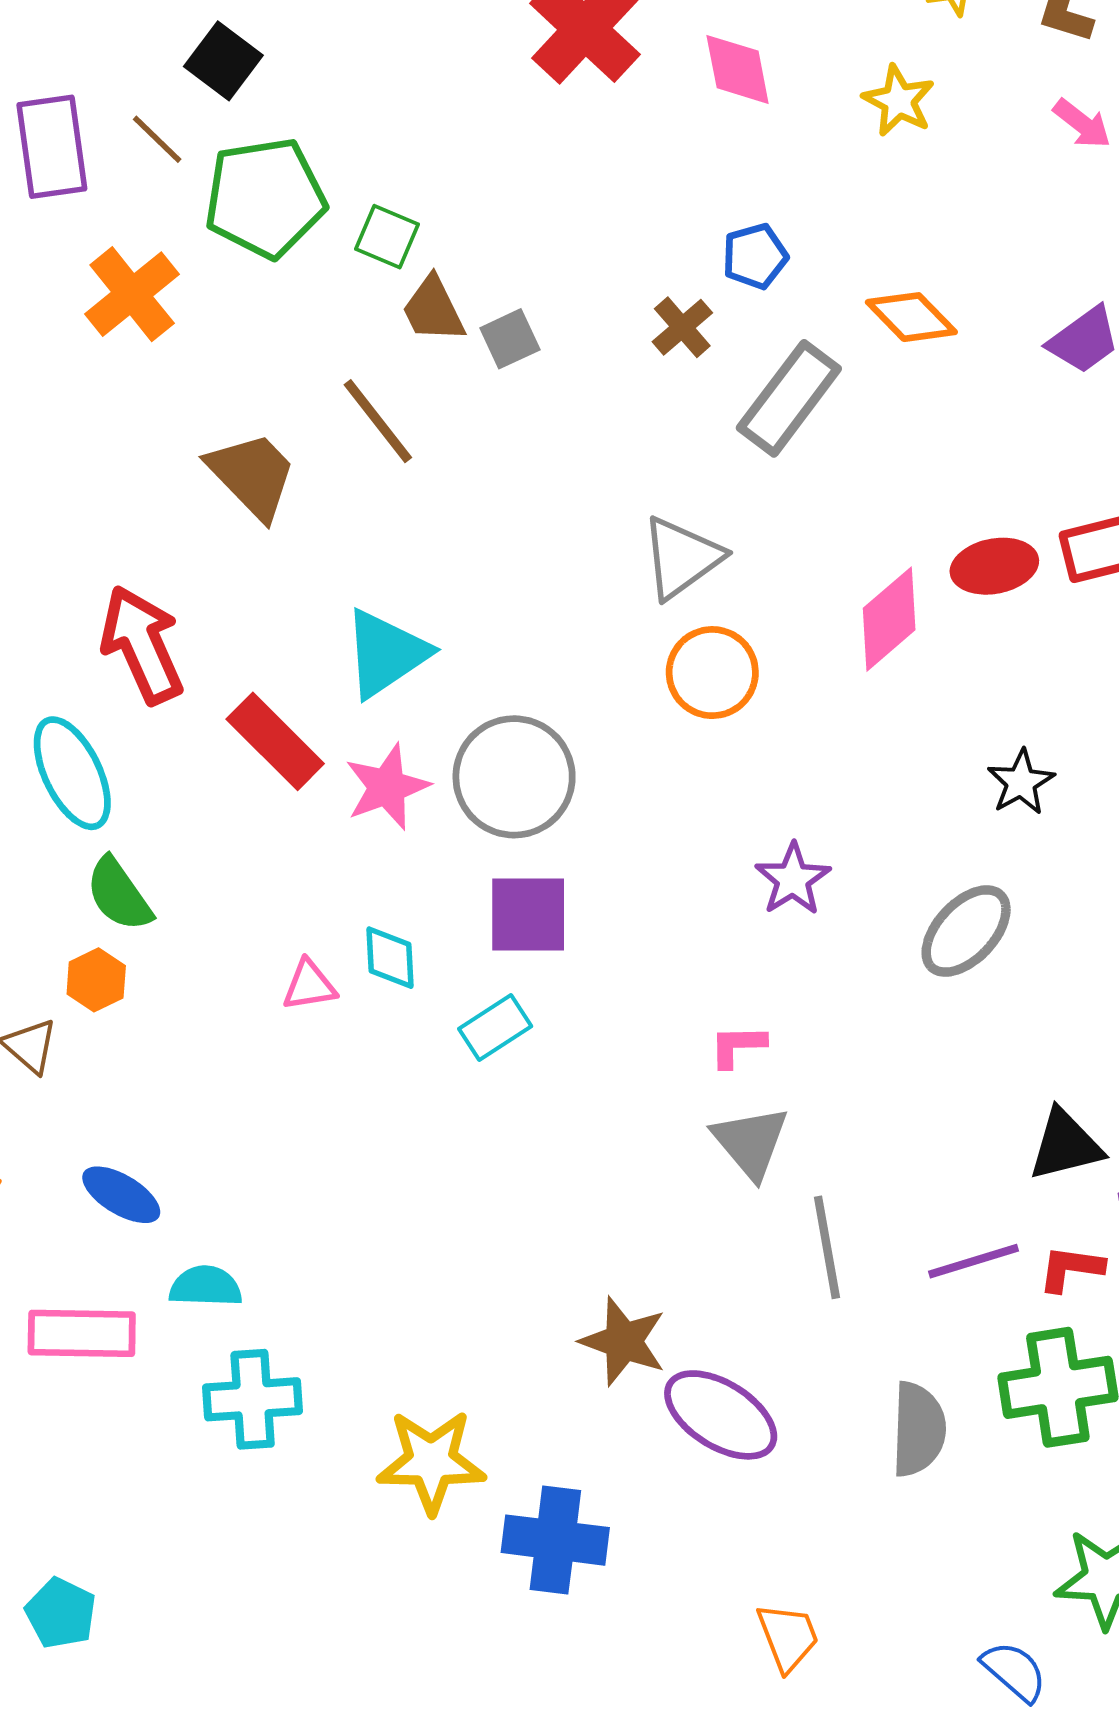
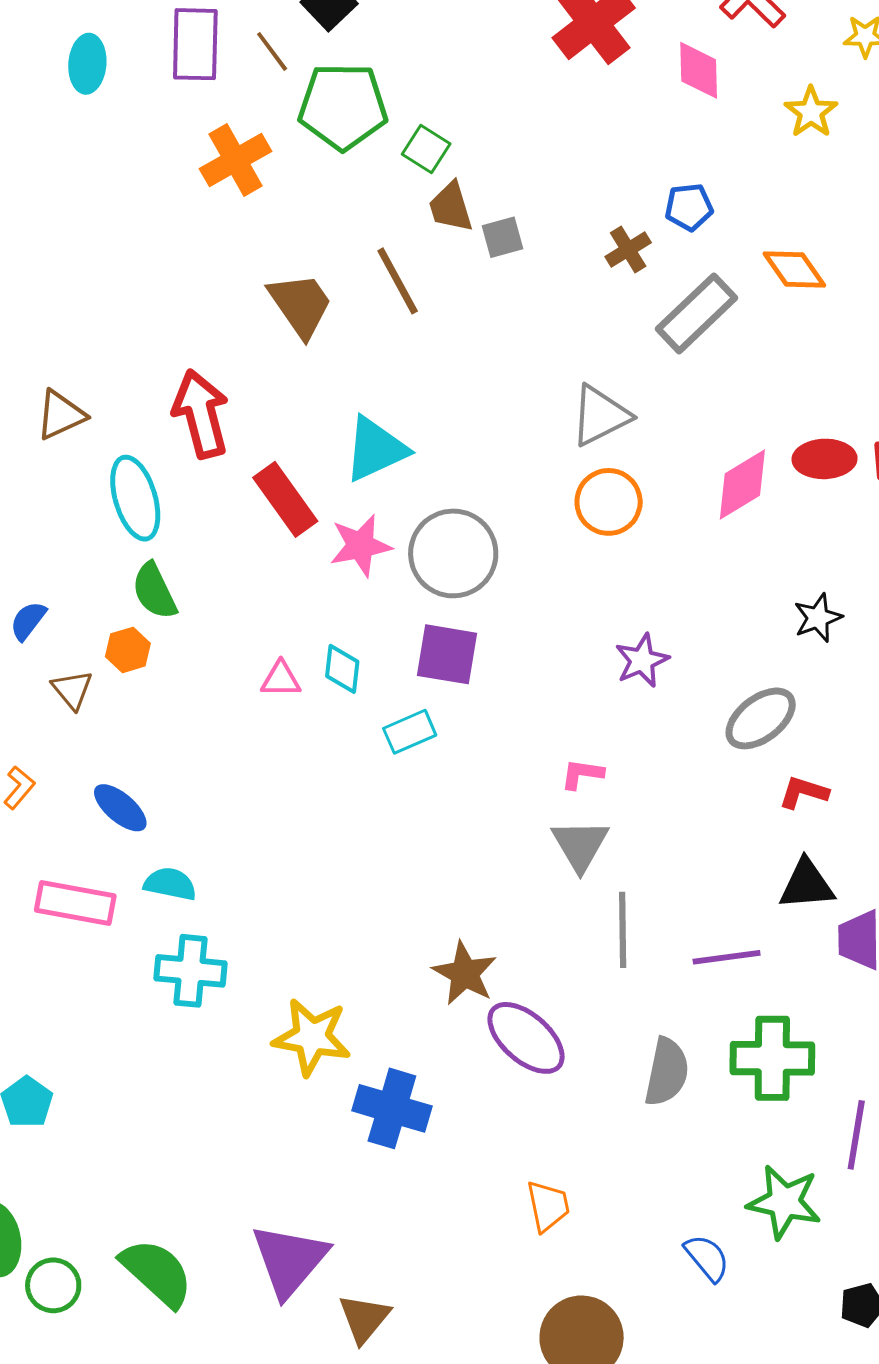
red L-shape: (1071, 1268) -> (804, 792), moved

